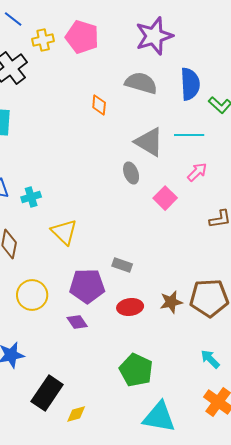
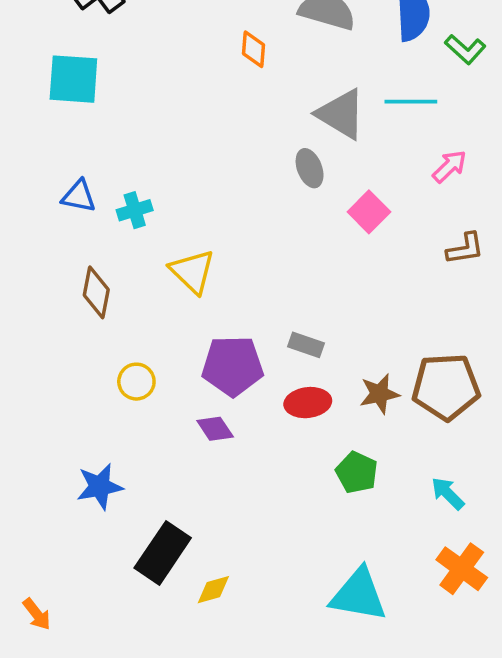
pink arrow: (197, 172) -> (449, 166), moved
gray rectangle: (122, 265) -> (306, 345), moved
yellow circle: (32, 295) -> (136, 382), size x0.7
green pentagon: (136, 370) -> (357, 472), moved, size x0.7

